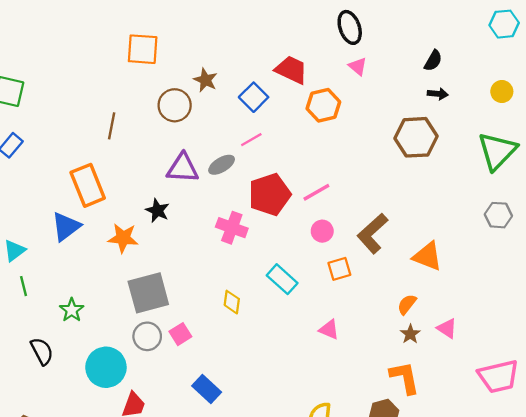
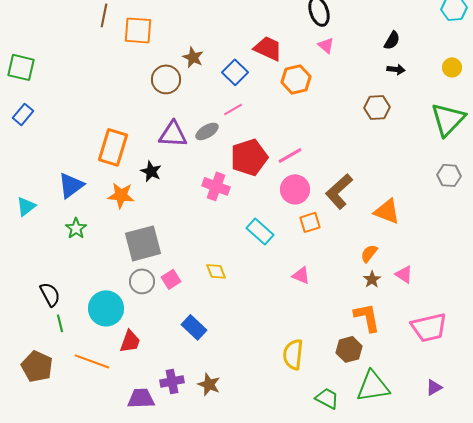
brown line: (112, 126) -> (104, 15), moved
brown hexagon: (416, 137) -> (377, 107), size x0.7
orange rectangle: (88, 185) -> (113, 147), moved, turned 39
pink circle: (322, 231) -> (295, 189), size x1.5
green line: (24, 286) -> (60, 323), moved
yellow diamond: (232, 302) -> (216, 271), moved, turned -30
green star: (72, 310) -> (76, 228), moved
pink trapezoid: (498, 376) -> (429, 327), moved

